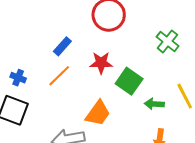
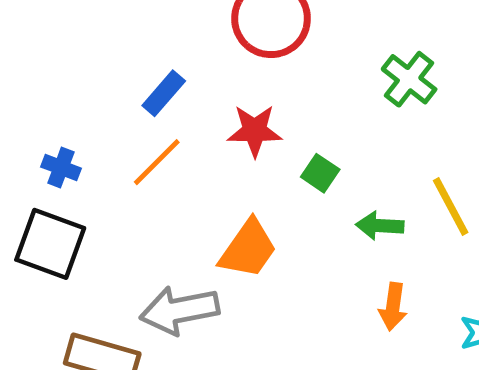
green square: (129, 81) -> (320, 173), size x0.6

